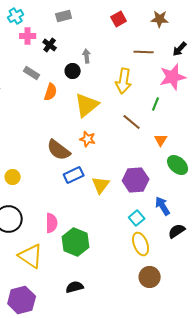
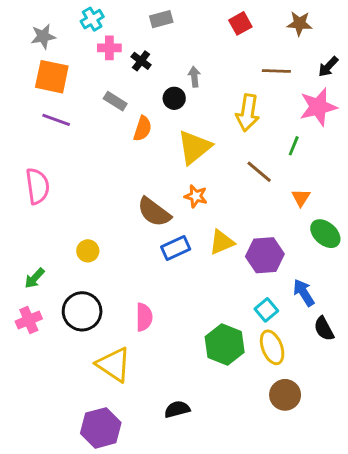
yellow triangle: (101, 185) -> (222, 242), moved, turned 30
black semicircle: (177, 231) -> (324, 329), turned -84
green hexagon: (76, 242) -> (225, 344), moved

